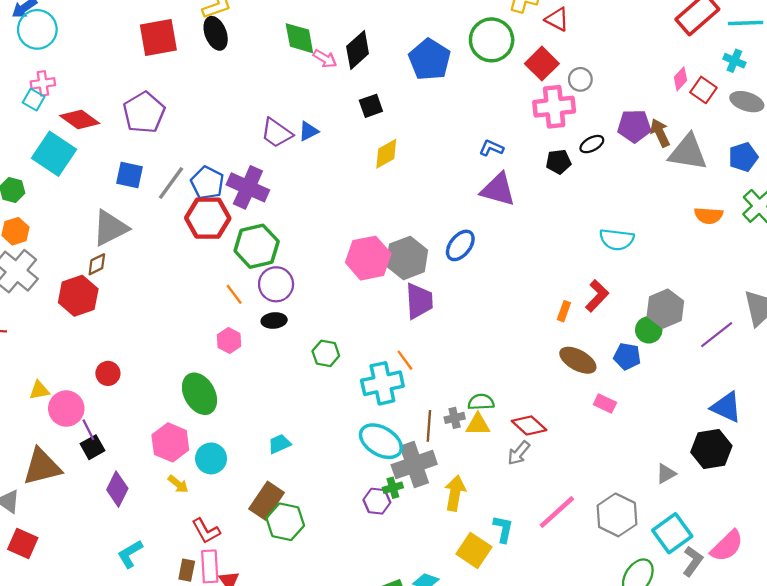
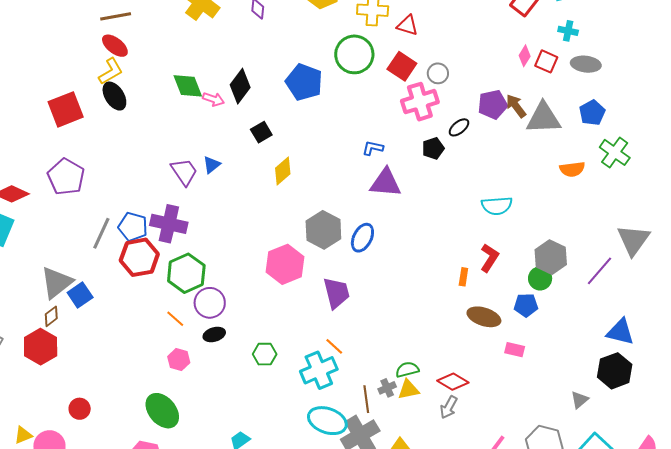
purple trapezoid: (276, 133) -> (184, 172), turned -148
blue square: (130, 175) -> (80, 295), moved, turned -35
gray hexagon: (407, 258) -> (323, 230), moved

